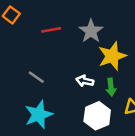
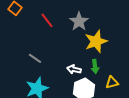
red line: (51, 30) -> (47, 20), turned 63
white arrow: (85, 81) -> (74, 69), moved

